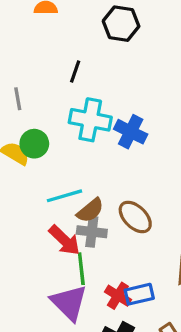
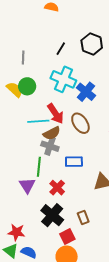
black hexagon: (121, 24) -> (92, 44), moved
brown ellipse: (135, 217) -> (80, 123), moved
red arrow: (64, 240) -> (56, 114), moved
blue rectangle: (139, 294) -> (74, 162), moved
purple triangle: (69, 303) -> (27, 185), size x0.7

